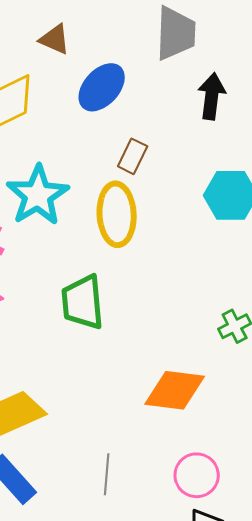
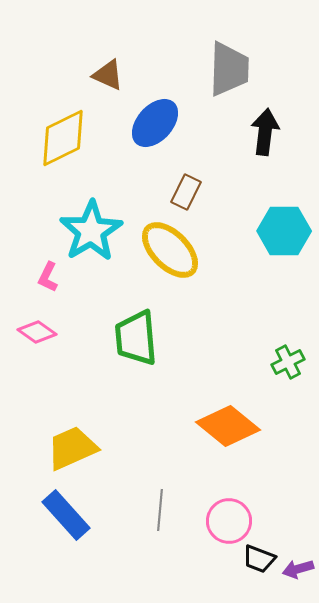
yellow ellipse: (117, 214) -> (170, 250), turned -42
orange diamond: (175, 390) -> (228, 426), turned 32
pink circle: (197, 475) -> (229, 521), moved

